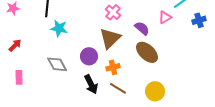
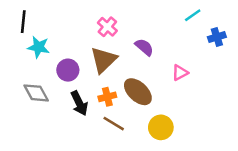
pink triangle: (165, 17) -> (180, 73), moved
brown ellipse: (147, 52) -> (138, 92), moved
purple circle: (89, 56) -> (68, 70), moved
black arrow: (91, 84) -> (79, 103), moved

